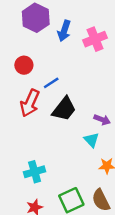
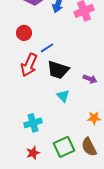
black trapezoid: (64, 109) -> (58, 70), turned 70
cyan triangle: (91, 140) -> (63, 96), moved

